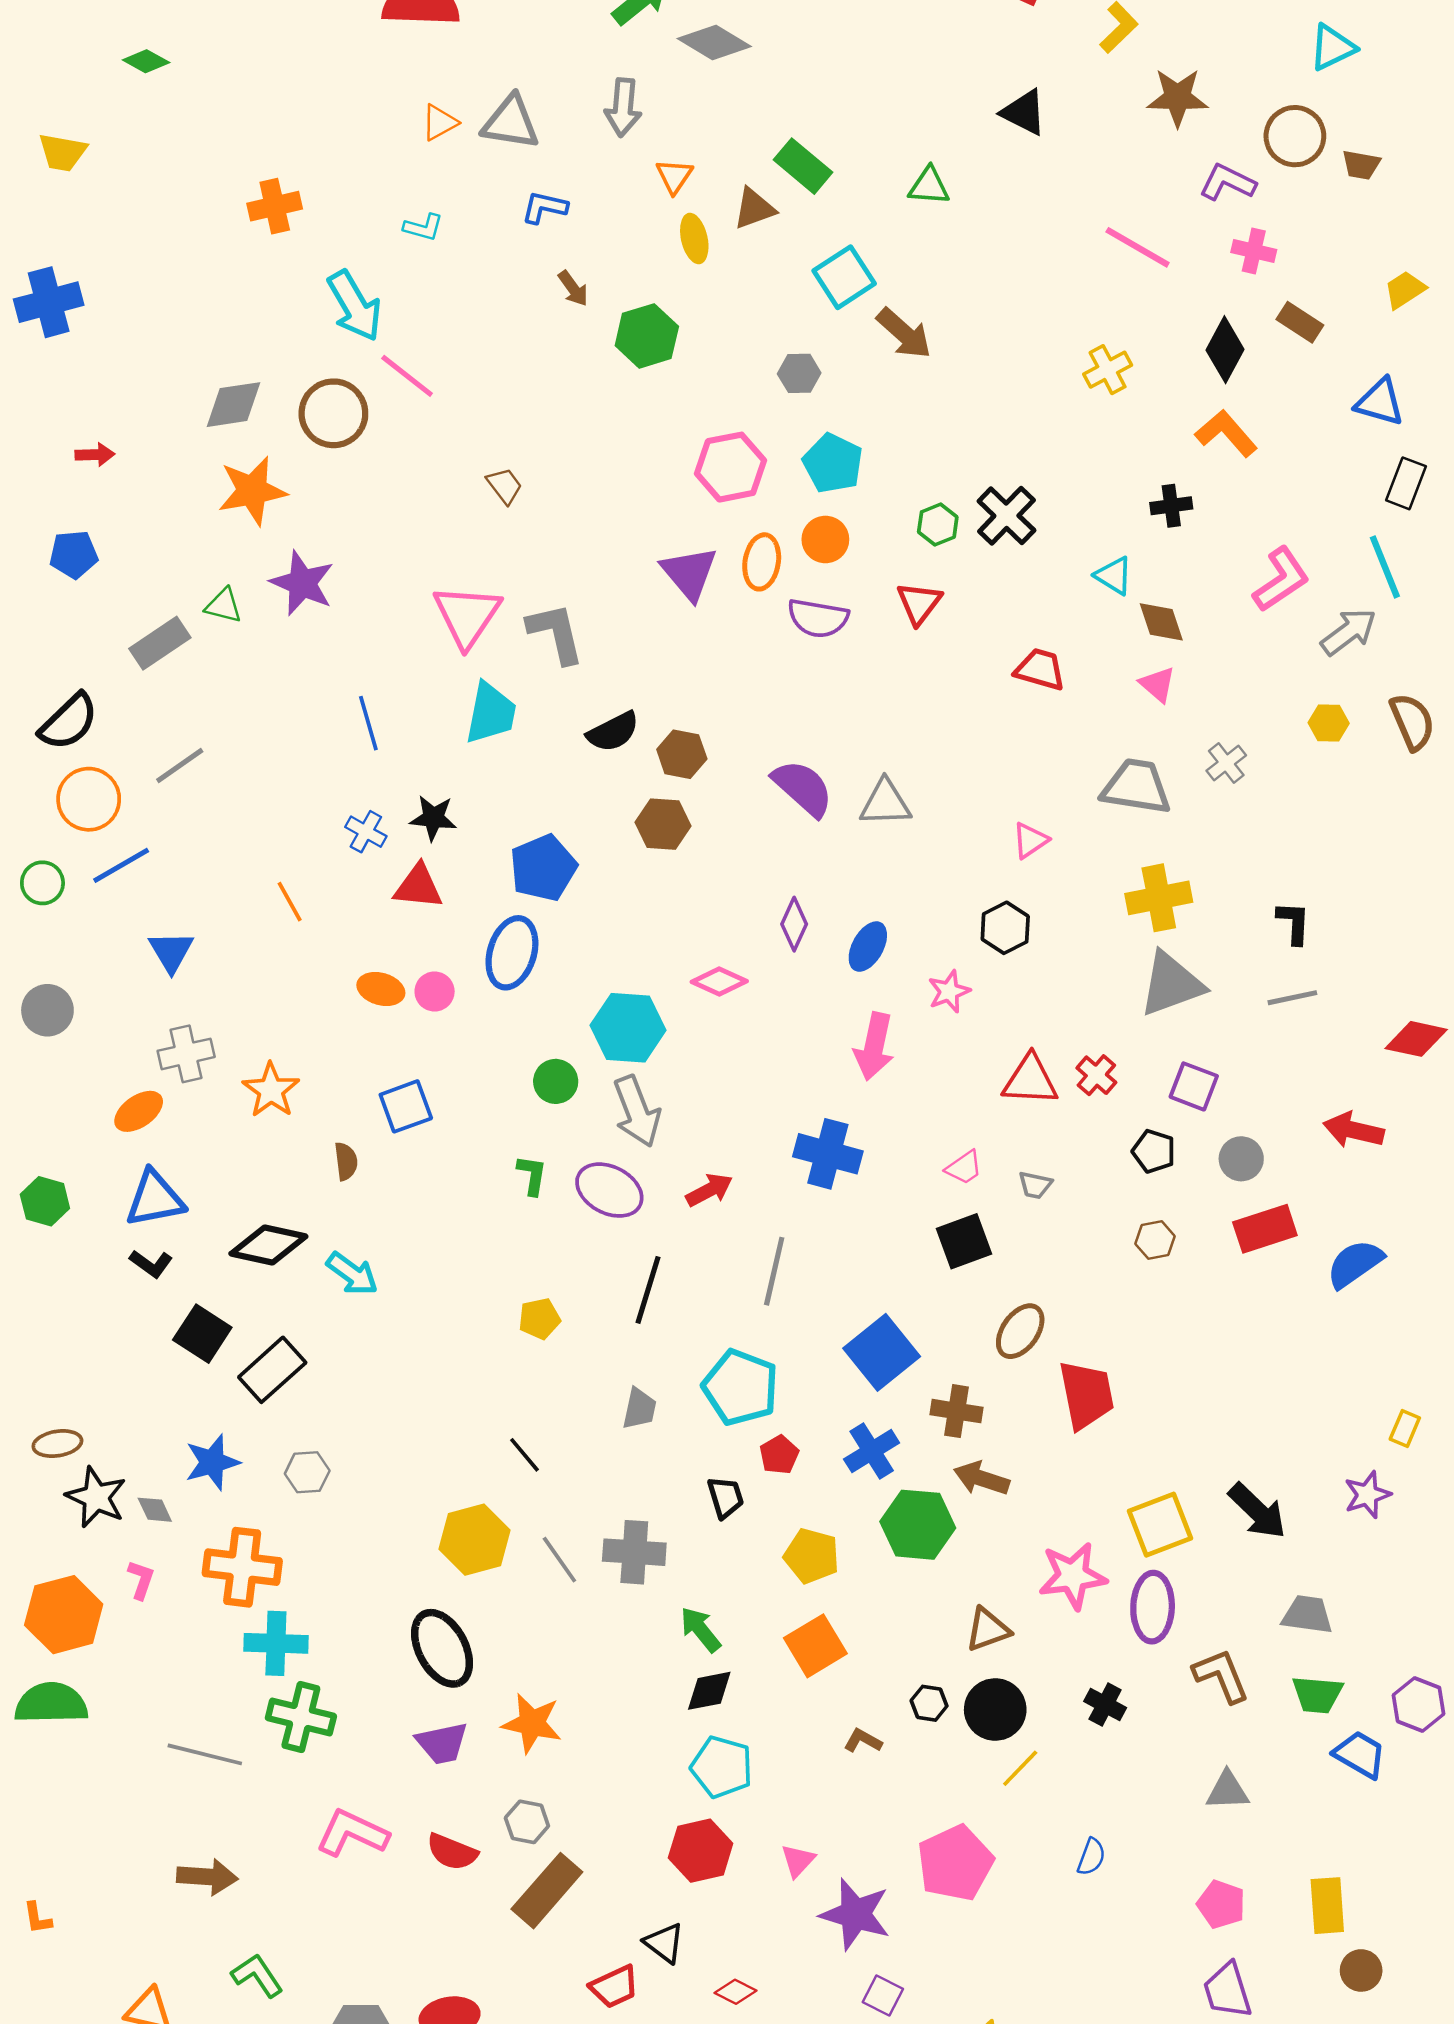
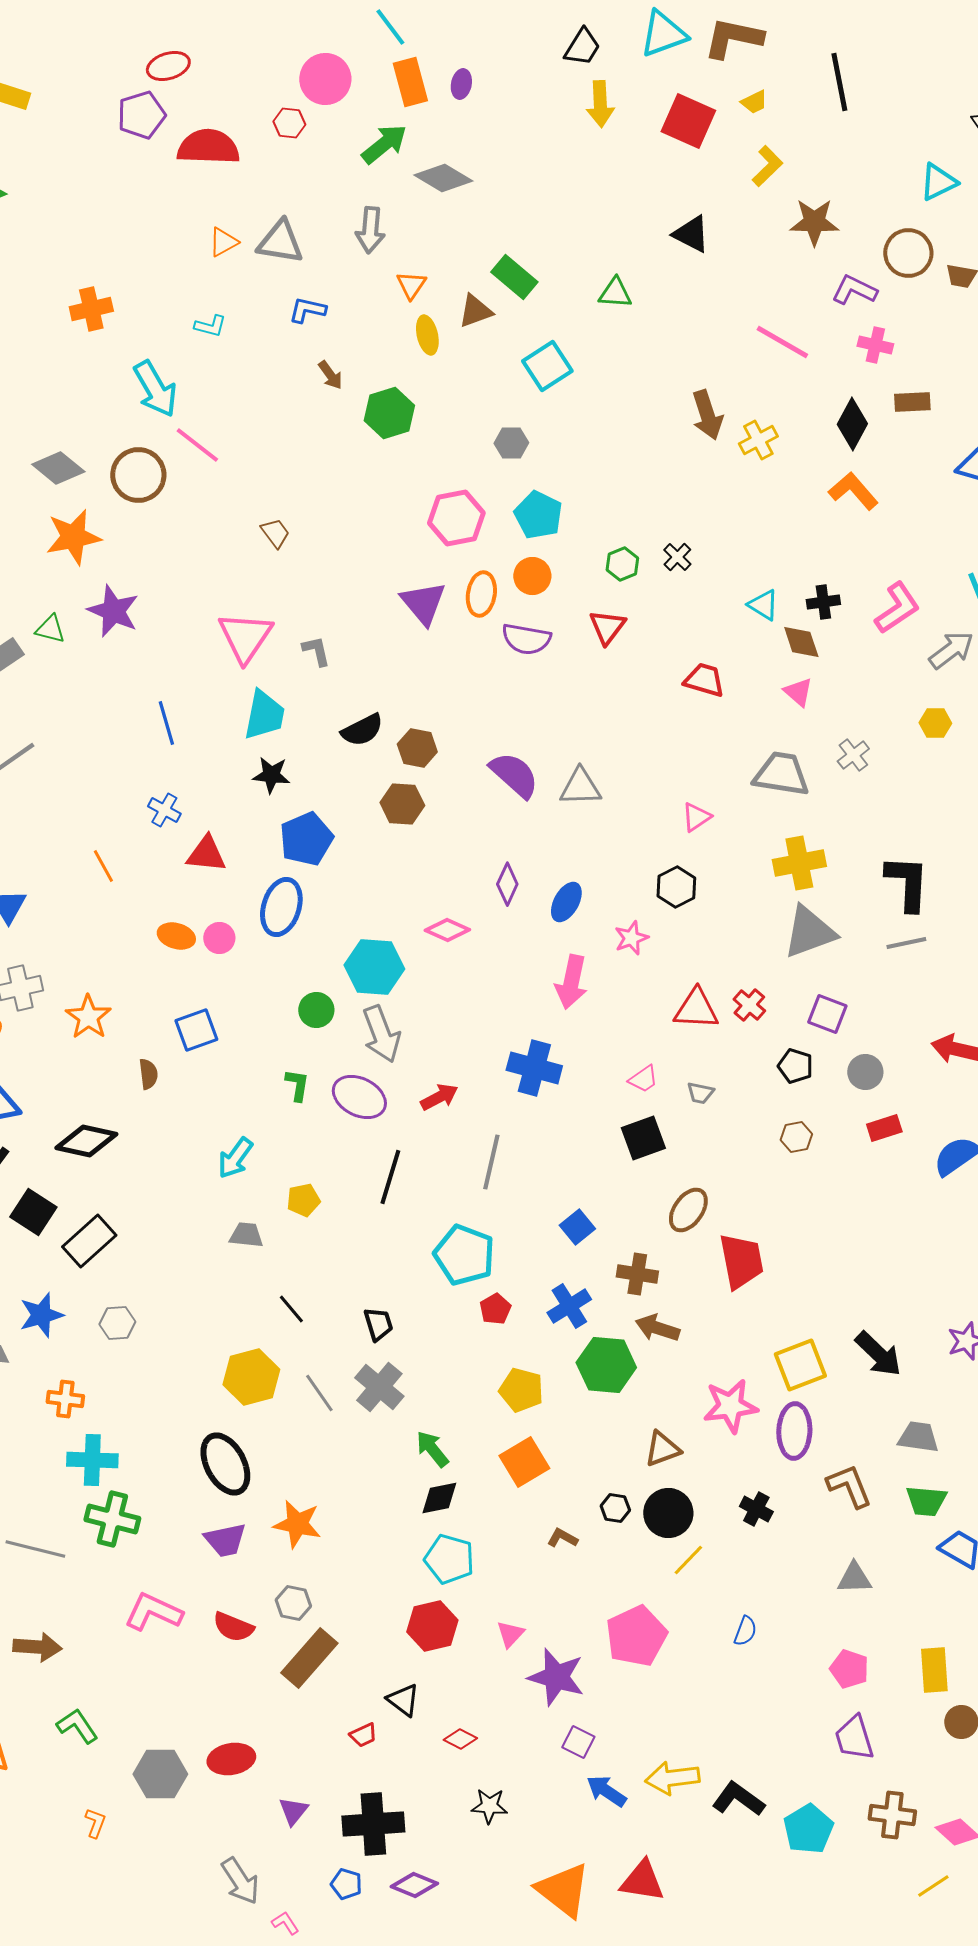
brown rectangle: (1300, 322) -> (912, 402), turned -36
brown arrow: (904, 333) -> (707, 415), moved, turned 30
gray diamond: (234, 405) -> (58, 468), turned 48
black cross: (1171, 506) -> (823, 602), moved
black cross: (1006, 516) -> (677, 557), size x0.6
gray L-shape: (556, 633) -> (316, 651), size x0.6
black star: (433, 818) -> (271, 775), moved
black L-shape: (1294, 923) -> (907, 883), size x1.6
red rectangle: (1265, 1229) -> (884, 1128), size x0.7
cyan arrow: (352, 1274) -> (235, 1158), moved, turned 90
blue square: (882, 1352) -> (577, 1227), size x0.6
gray trapezoid: (639, 1409) -> (246, 1235), moved, turned -96
black trapezoid: (725, 1497) -> (378, 1324), moved
gray cross: (634, 1552) -> (379, 1387), turned 36
orange cross: (242, 1567) -> (65, 1399), size x0.6
red trapezoid: (614, 1987) -> (363, 1735), size x0.7

